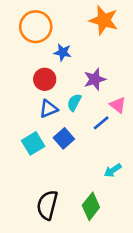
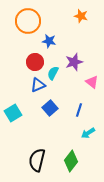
orange star: (104, 20) -> (81, 16), size x0.6
cyan semicircle: (74, 102) -> (53, 73), moved
blue line: (101, 123) -> (79, 110), moved, turned -32
cyan square: (33, 143) -> (13, 113), moved

